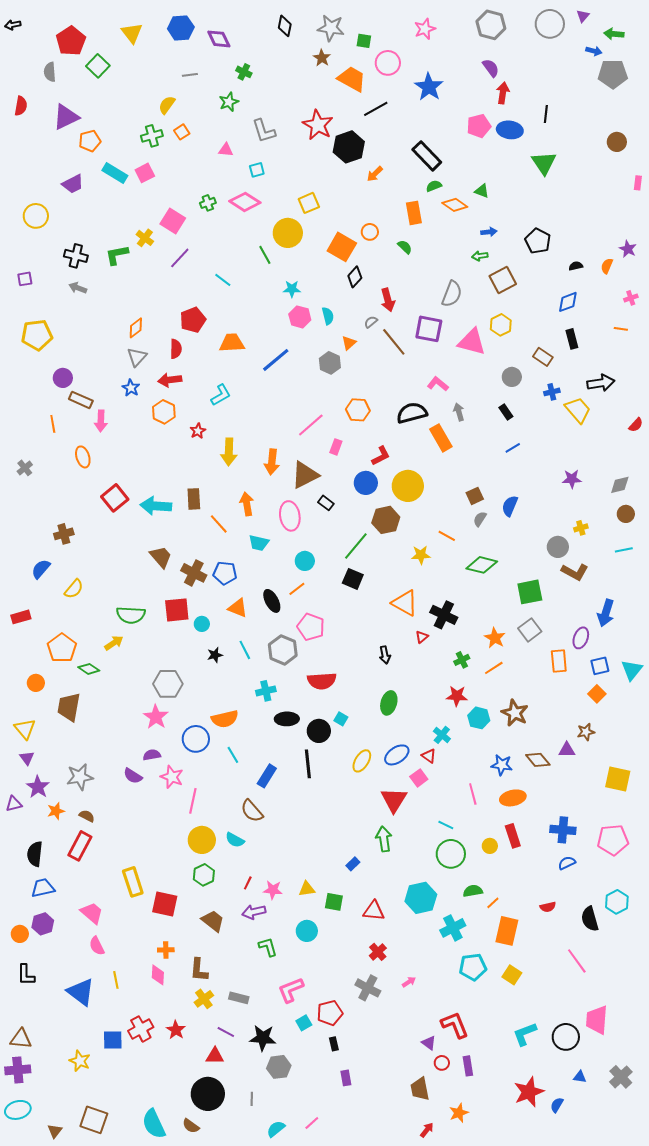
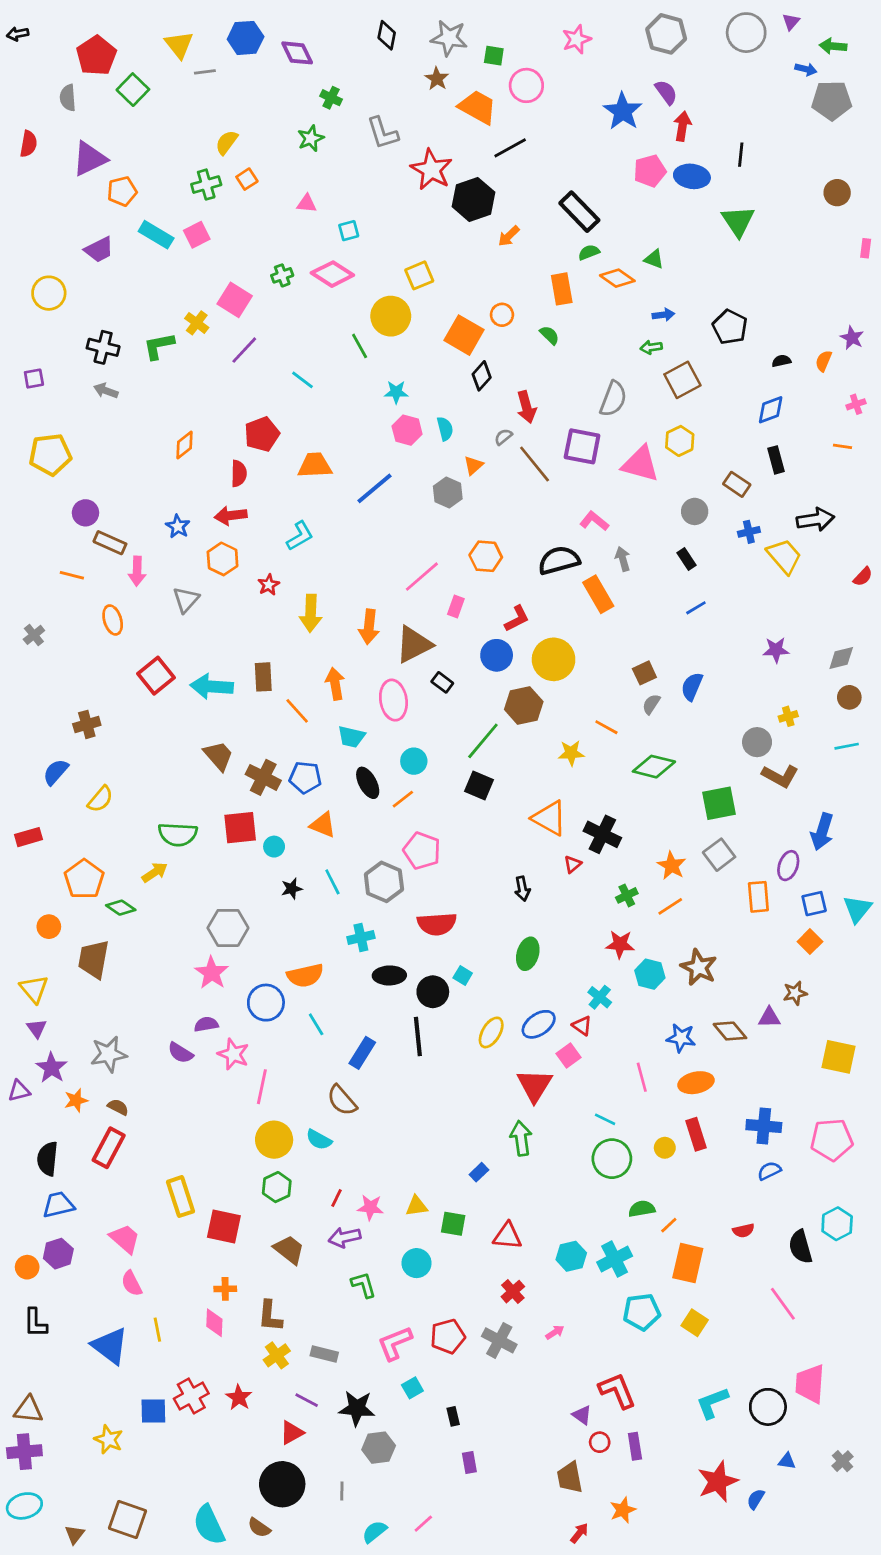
gray line: (190, 75) -> (205, 72), moved
blue star: (429, 87) -> (623, 111), moved
gray L-shape: (264, 131) -> (383, 133), moved
gray triangle: (137, 357) -> (186, 600), moved
orange line: (53, 424) -> (72, 575), turned -66
black ellipse: (272, 601) -> (368, 783), moved
cyan hexagon: (421, 898) -> (571, 1256), moved, size x0.7
red pentagon: (330, 1013) -> (448, 1336), moved
red triangle: (215, 1056) -> (292, 1433), turned -30
gray cross: (621, 1077) -> (843, 1461), size x0.7

